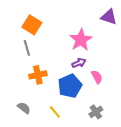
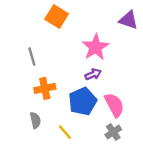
orange square: (32, 25) -> (57, 17), moved
pink semicircle: (97, 77) -> (114, 105), moved, size x1.5
gray semicircle: (24, 108) -> (35, 120), moved, turned 40

